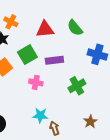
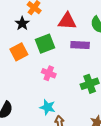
purple rectangle: (54, 60) -> (80, 45), moved

